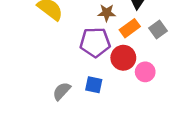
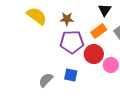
brown star: (107, 13) -> (67, 19), moved

